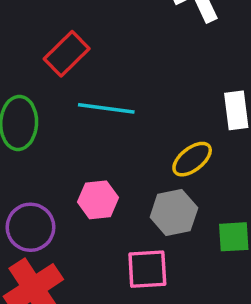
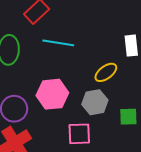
pink hexagon: (98, 200) -> (52, 94), size x1.4

